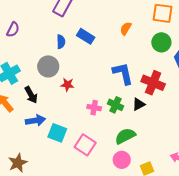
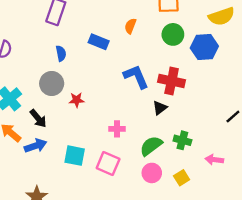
blue rectangle: (86, 36) -> (99, 42), moved
green cross: (116, 105) -> (182, 140), moved
pink cross: (94, 108) -> (117, 129), moved
blue arrow: (35, 120) -> (35, 146), moved

